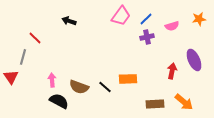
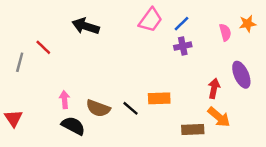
black arrow: (69, 21) -> (86, 26), size x1.5
pink semicircle: (172, 26) -> (225, 32), moved, turned -88
gray line: (23, 57) -> (20, 62), moved
red triangle: (11, 77) -> (13, 118), moved
orange arrow: (184, 102) -> (219, 117), moved

